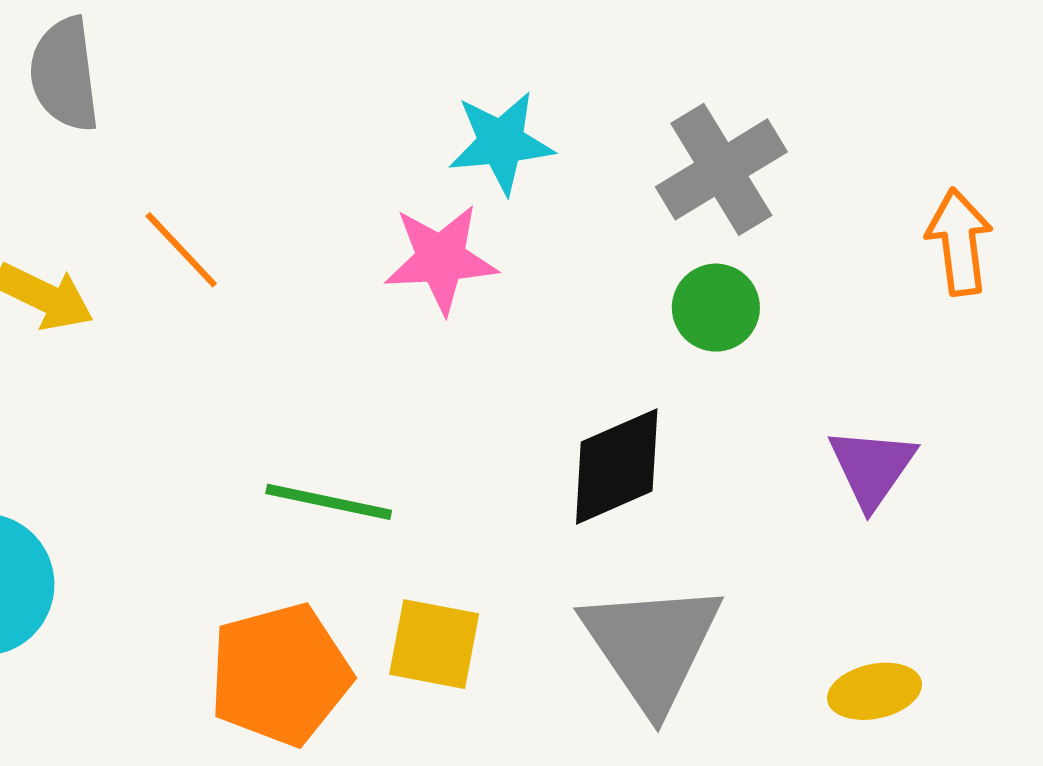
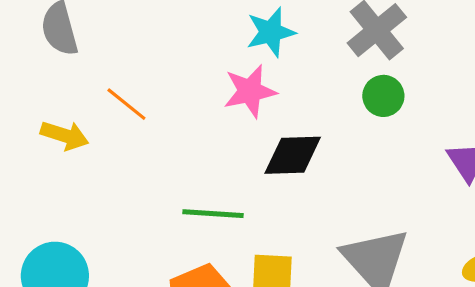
black diamond: (617, 467) -> (293, 155), moved, turned 30

